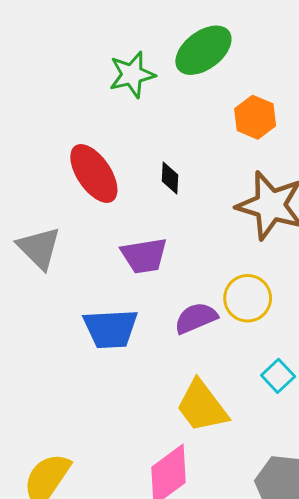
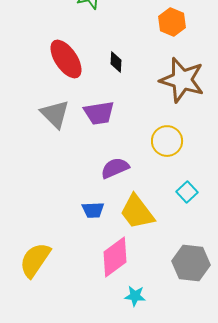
gray triangle: (39, 248) -> (55, 114), moved
purple semicircle: (196, 318) -> (115, 168), moved
blue trapezoid: (111, 329) -> (93, 210), moved, size x0.6

